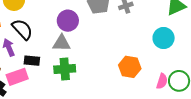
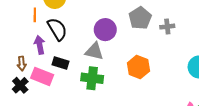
orange hexagon: (130, 67) -> (138, 67), moved
pink rectangle: (17, 77) -> (42, 76), turned 30

